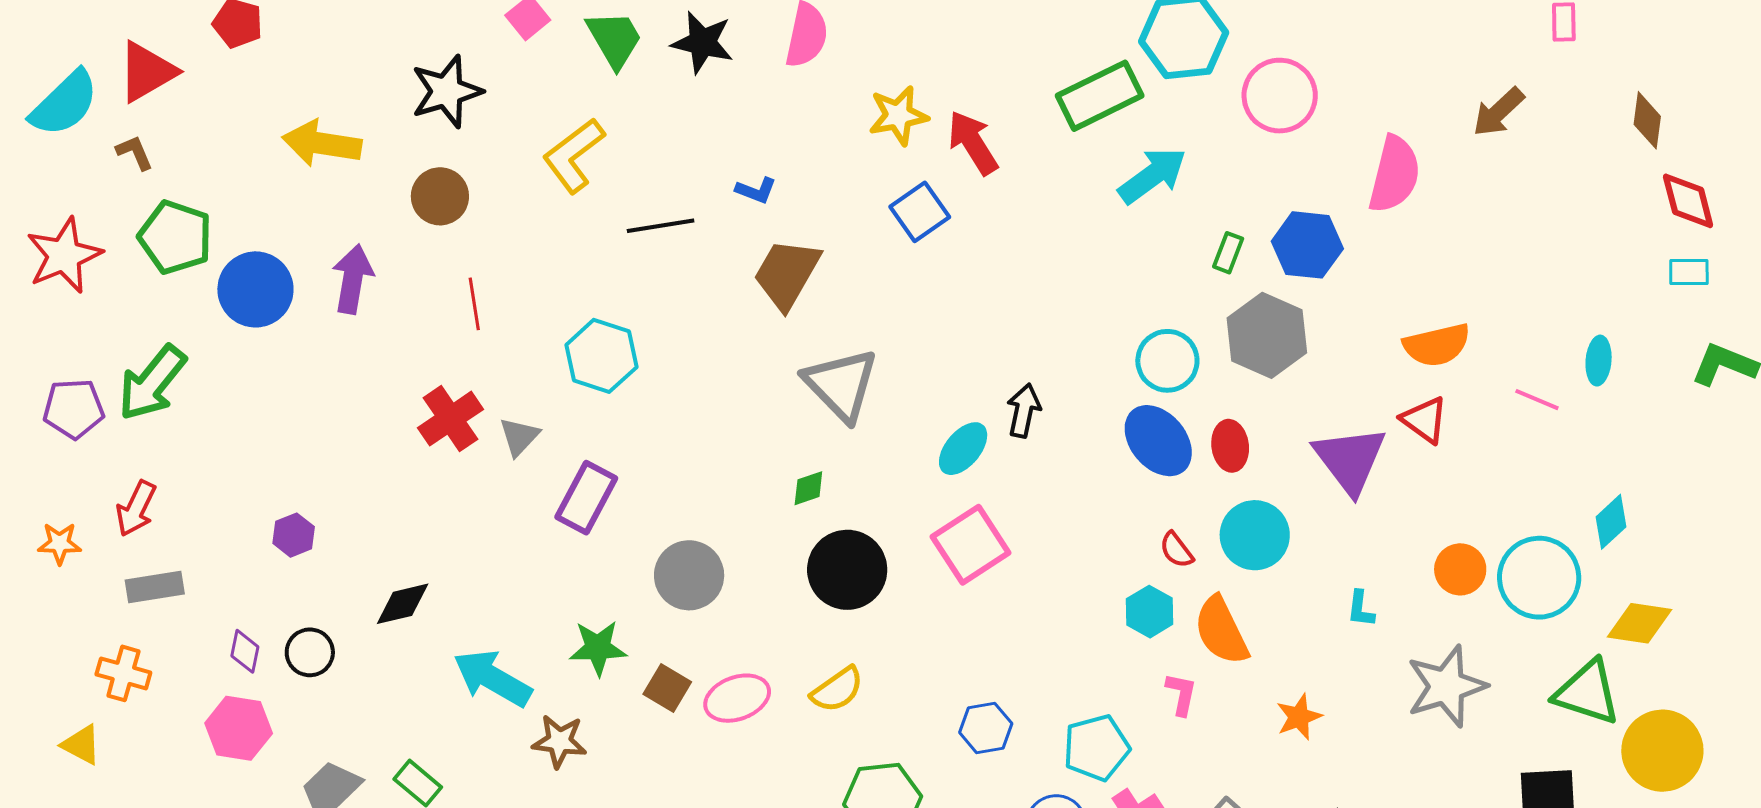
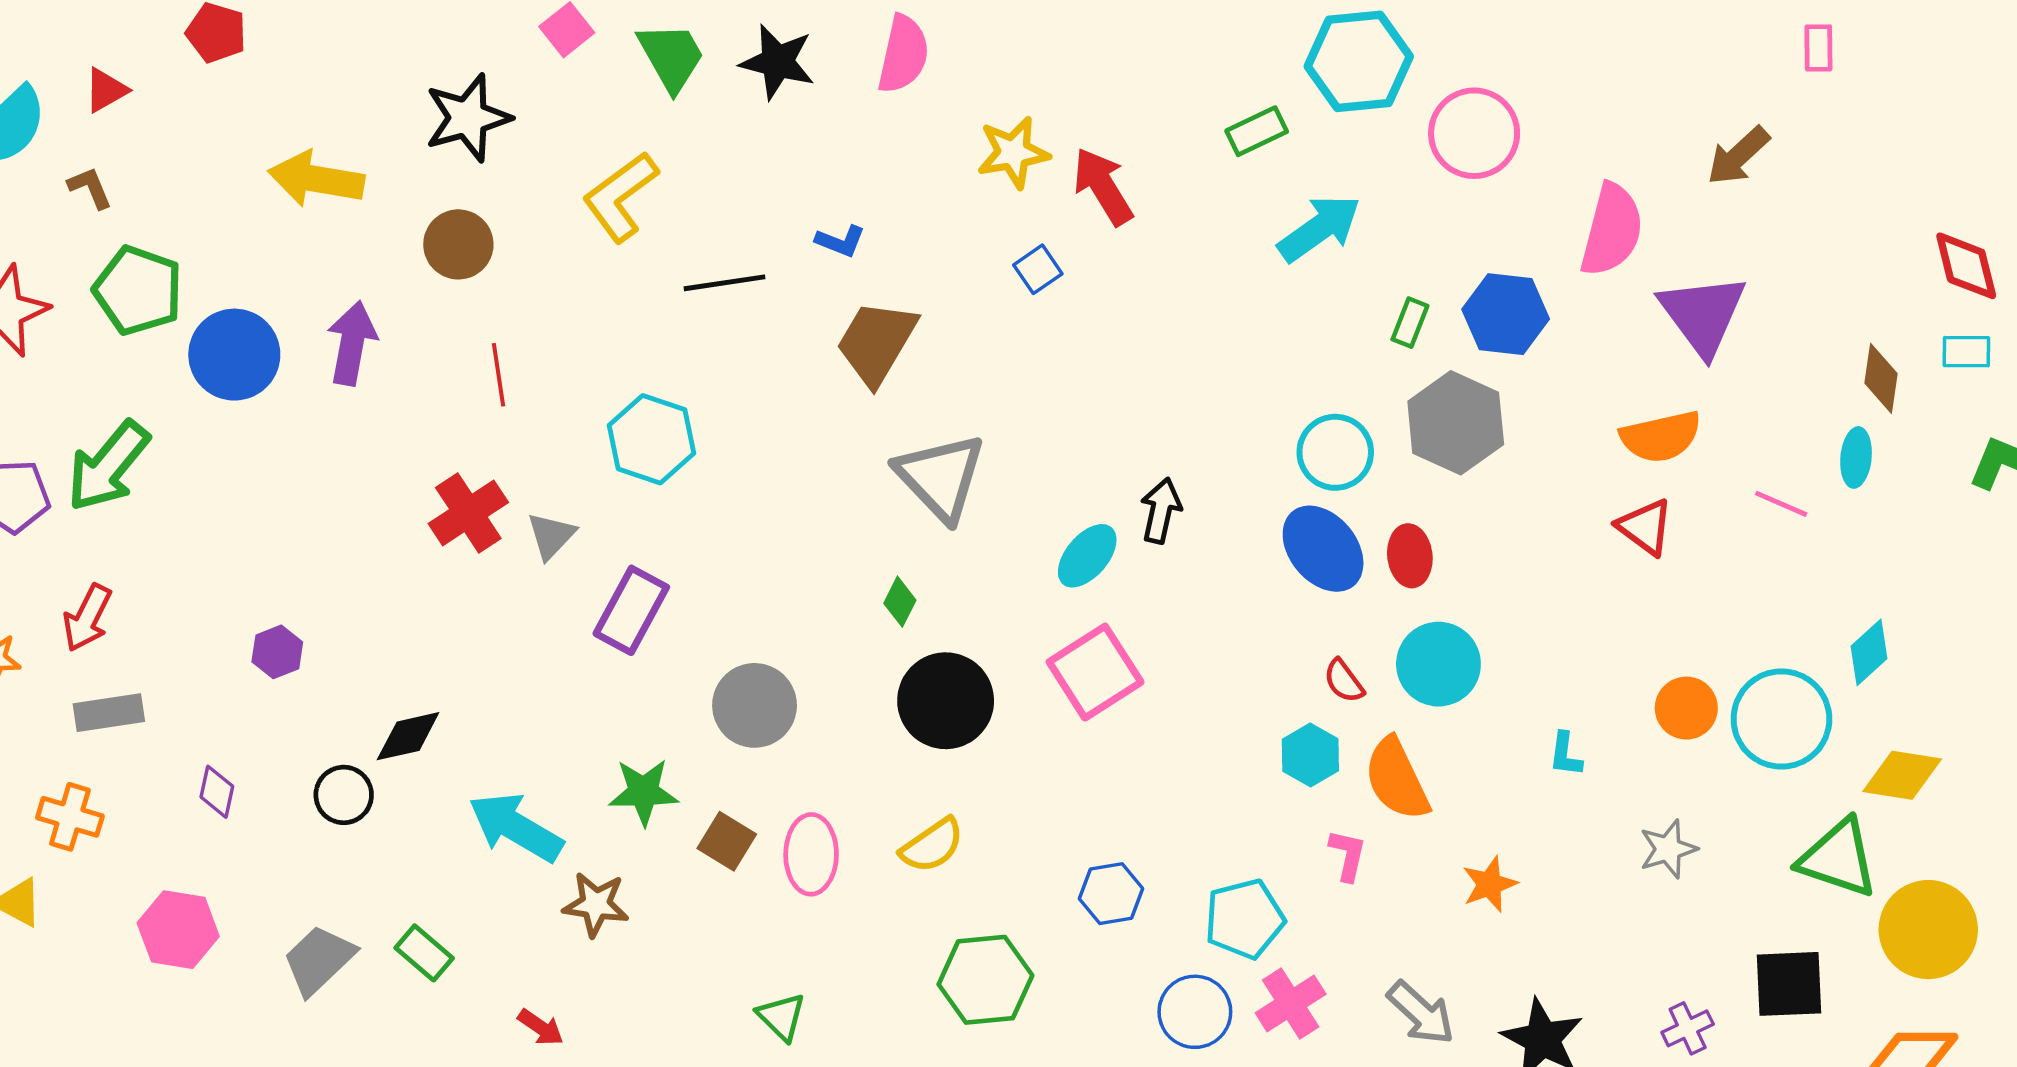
red triangle: (147, 72) -> (106, 90), size x0.6
green rectangle: (1100, 96) -> (1257, 131), size x0.6
brown diamond: (1647, 120) -> (1881, 378), moved
blue square: (920, 212) -> (1038, 269), size x0.7
purple triangle: (1350, 460) -> (1703, 314), moved
green diamond: (808, 488) -> (900, 602), turned -45
black circle: (310, 652) -> (344, 795), moved
gray star: (1446, 686) -> (1668, 849), size x0.6
pink ellipse: (737, 698) -> (811, 854), turned -70
pink hexagon: (239, 728) -> (178, 930), moved

